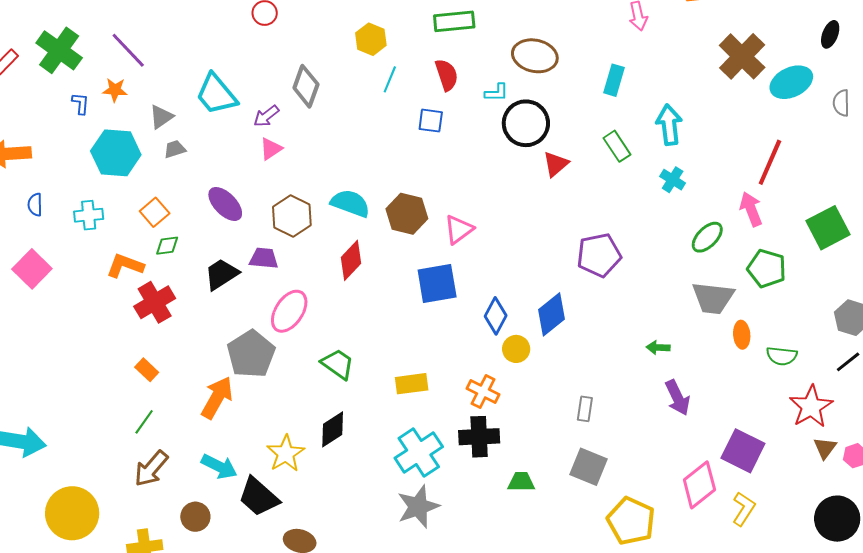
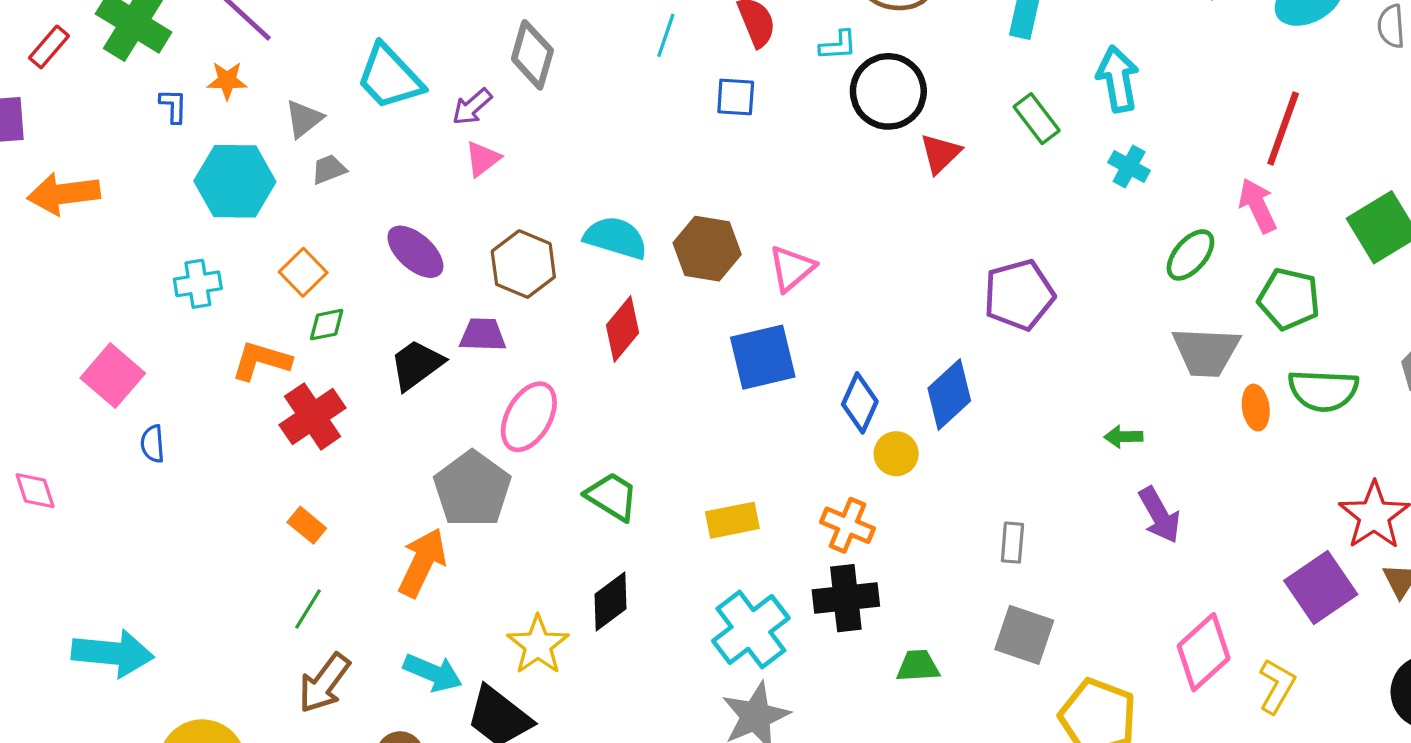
blue semicircle: (35, 205) -> (153, 444), moved
green semicircle: (782, 356) -> (1323, 390), moved, size x1.4
purple square: (743, 451) -> (1321, 588), moved, turned 33

